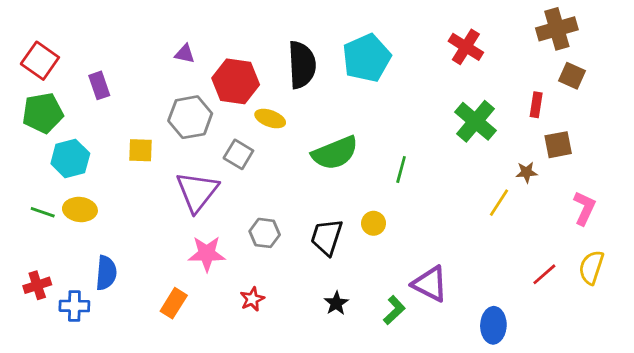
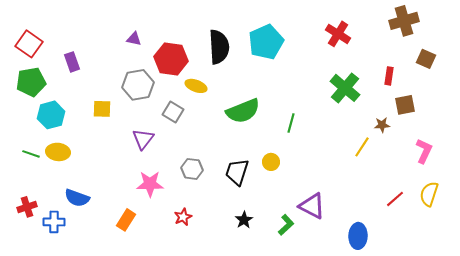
brown square: (572, 76) -> (426, 59), moved
purple triangle: (197, 192) -> (143, 139), size x0.7
blue semicircle: (106, 273) -> (77, 198), turned 105

